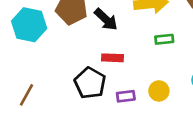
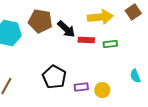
red rectangle: (113, 58) -> (86, 40), moved
yellow circle: (159, 91) -> (102, 90), moved

